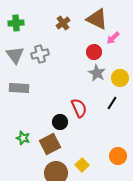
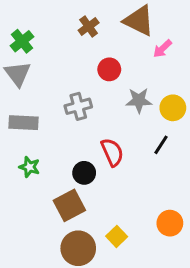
green cross: (16, 23) -> (22, 41), moved, turned -35
red circle: (94, 52) -> (109, 69), moved
gray cross: (40, 54) -> (78, 106), moved
gray star: (97, 73) -> (139, 100), turned -30
green star: (23, 138) -> (29, 167), moved

